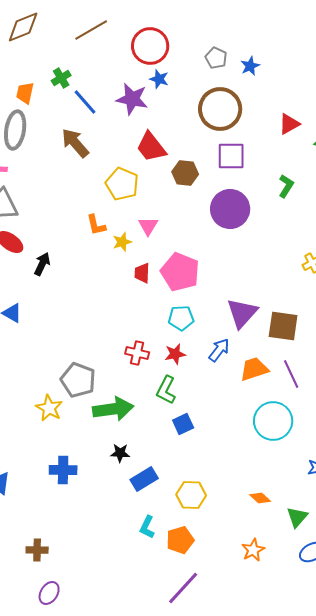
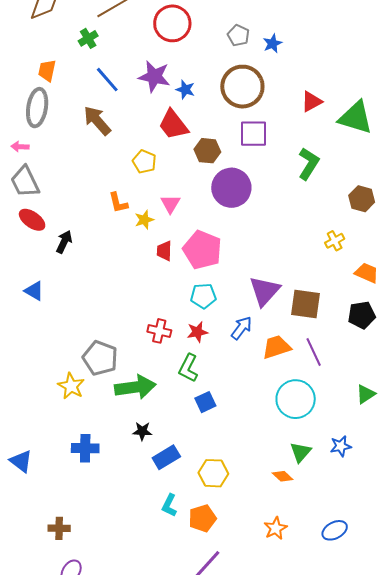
green cross: (61, 78) -> (88, 38), moved
blue star: (159, 79) -> (185, 90), moved
yellow pentagon: (122, 184) -> (144, 162), size x0.7
green L-shape: (286, 186) -> (309, 164), size x1.4
purple circle: (230, 209) -> (231, 188), moved
green triangle: (297, 517) -> (301, 452), moved

